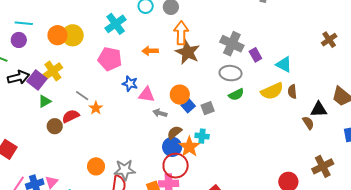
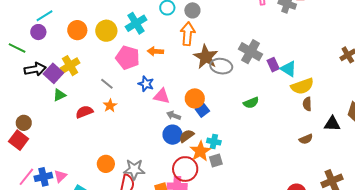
cyan line: (24, 23) -> (45, 16), turned -42
orange arrow: (181, 33) -> (188, 34), moved
yellow circle: (73, 35) -> (106, 31), moved
orange arrow: (150, 51) -> (155, 51), moved
cyan triangle: (284, 64) -> (288, 69), moved
gray ellipse: (231, 73) -> (221, 66), moved
yellow semicircle: (272, 91) -> (302, 86), moved
gray line: (82, 96) -> (107, 84), moved
gray square: (208, 108) -> (216, 160), moved
brown semicircle: (308, 123) -> (306, 139), moved, turned 96
brown circle: (55, 126) -> (24, 123), moved
blue circle: (172, 147) -> (172, 135), moved

